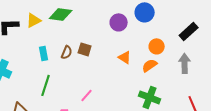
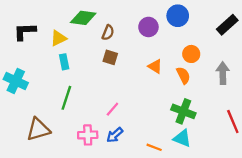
yellow triangle: (34, 20) -> (58, 38), moved
black rectangle: (189, 31) -> (227, 25), moved
brown semicircle: (67, 52) -> (108, 33), moved
orange semicircle: (150, 65) -> (183, 75), turned 98

